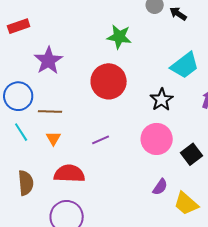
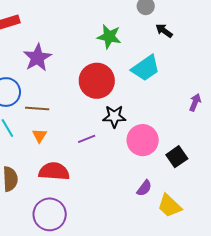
black arrow: (178, 14) -> (164, 31), moved
cyan trapezoid: (185, 65) -> (146, 68), moved
black star: (162, 100) -> (114, 116), moved, turned 30

